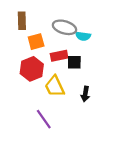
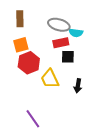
orange square: (36, 42) -> (21, 45), moved
red rectangle: (59, 56) -> (61, 43), moved
purple line: (44, 119) -> (33, 119), moved

